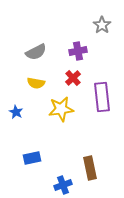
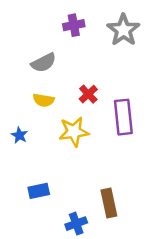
gray star: (102, 25) -> (123, 30), size x1.5
purple cross: (78, 51) -> (74, 25), moved

